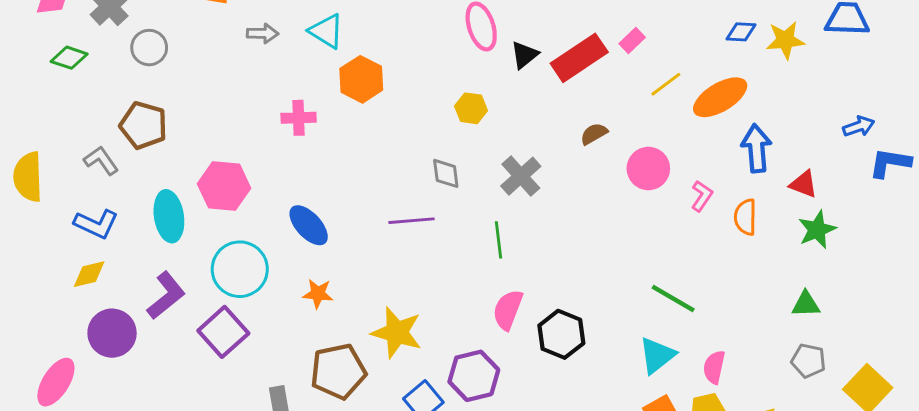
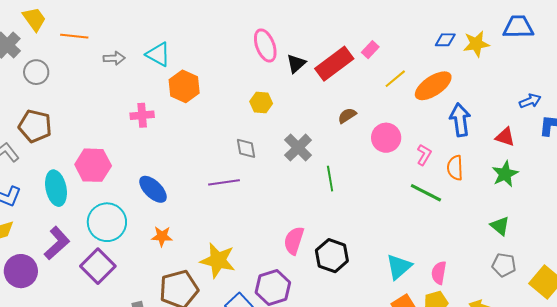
red triangle: (804, 184) -> (505, 137), moved
green line: (499, 240) -> (330, 179), moved
green line: (673, 298) -> (426, 193), moved
green triangle: (806, 304) -> (500, 226), turned 45

